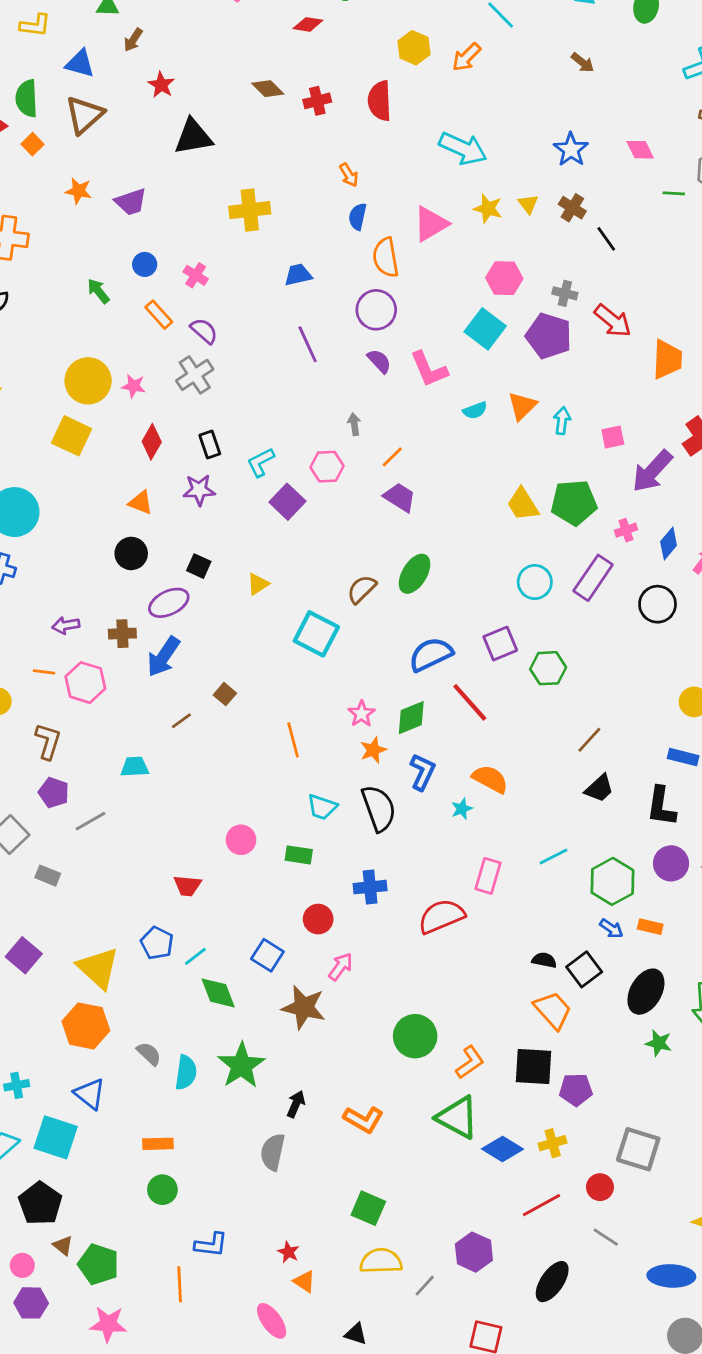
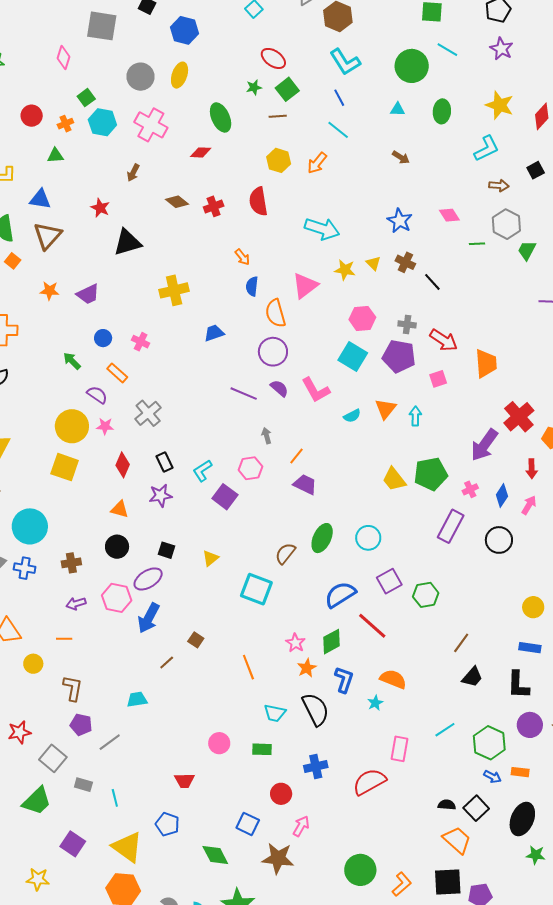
brown arrow: (133, 40) -> (133, 173), moved
purple semicircle: (204, 331) -> (97, 395), moved
purple line: (308, 344) -> (244, 394), moved, turned -36
pink square: (613, 437) -> (438, 379), moved
cyan circle: (535, 582) -> (368, 538), moved
brown cross: (122, 634) -> (71, 563), moved
pink hexagon: (85, 683) -> (117, 598), moved
cyan line: (195, 956) -> (115, 798), moved, turned -60

